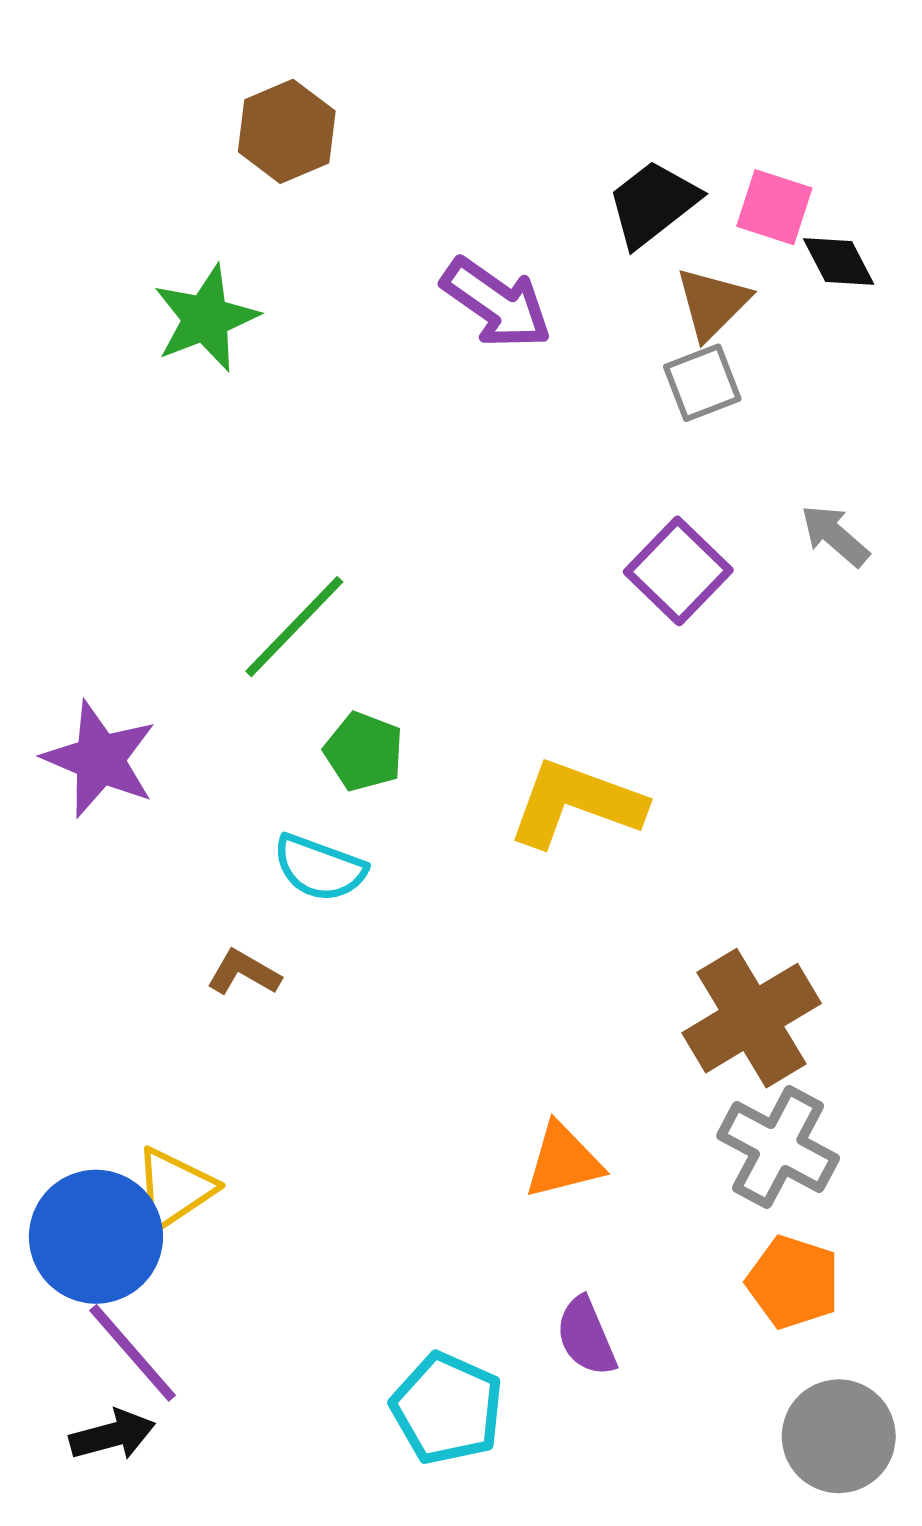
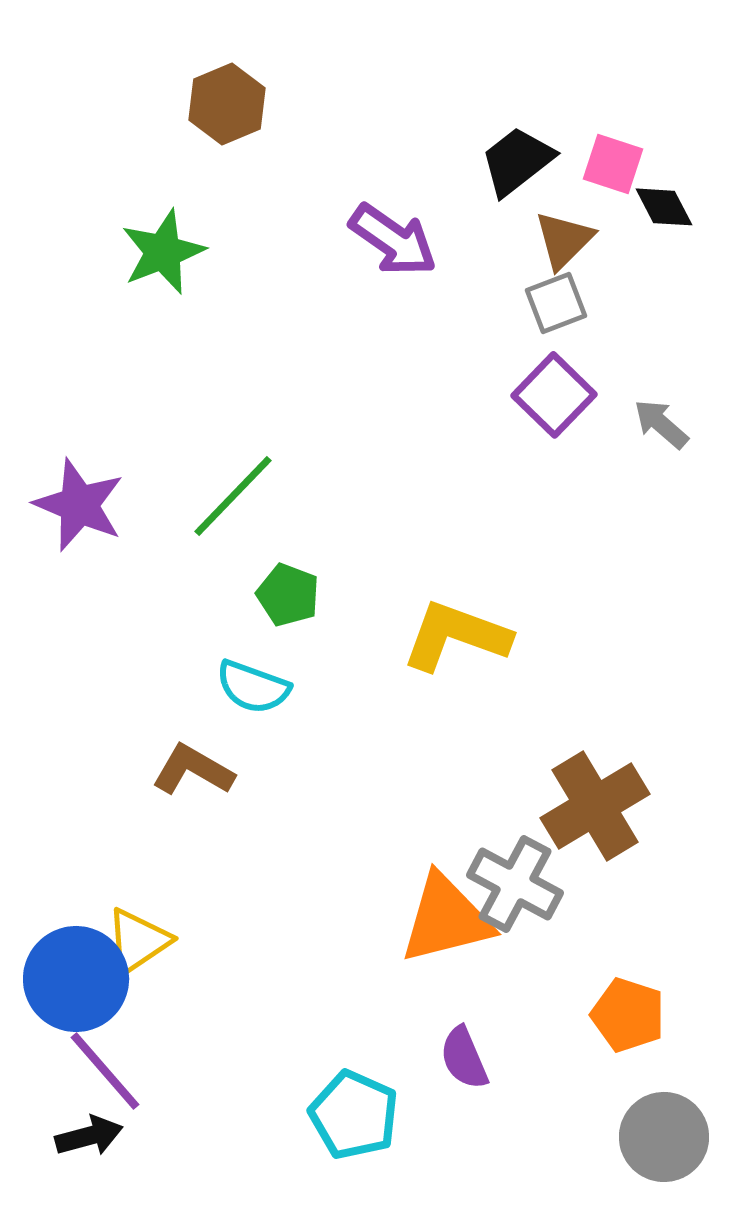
purple square: (678, 571) -> (554, 395), moved
purple star: (100, 759) -> (79, 505), moved
brown L-shape: (244, 973) -> (193, 770), size x1.4
gray cross: (778, 1147) -> (515, 884), moved
orange triangle: (563, 1161) -> (446, 919), size x1.5

